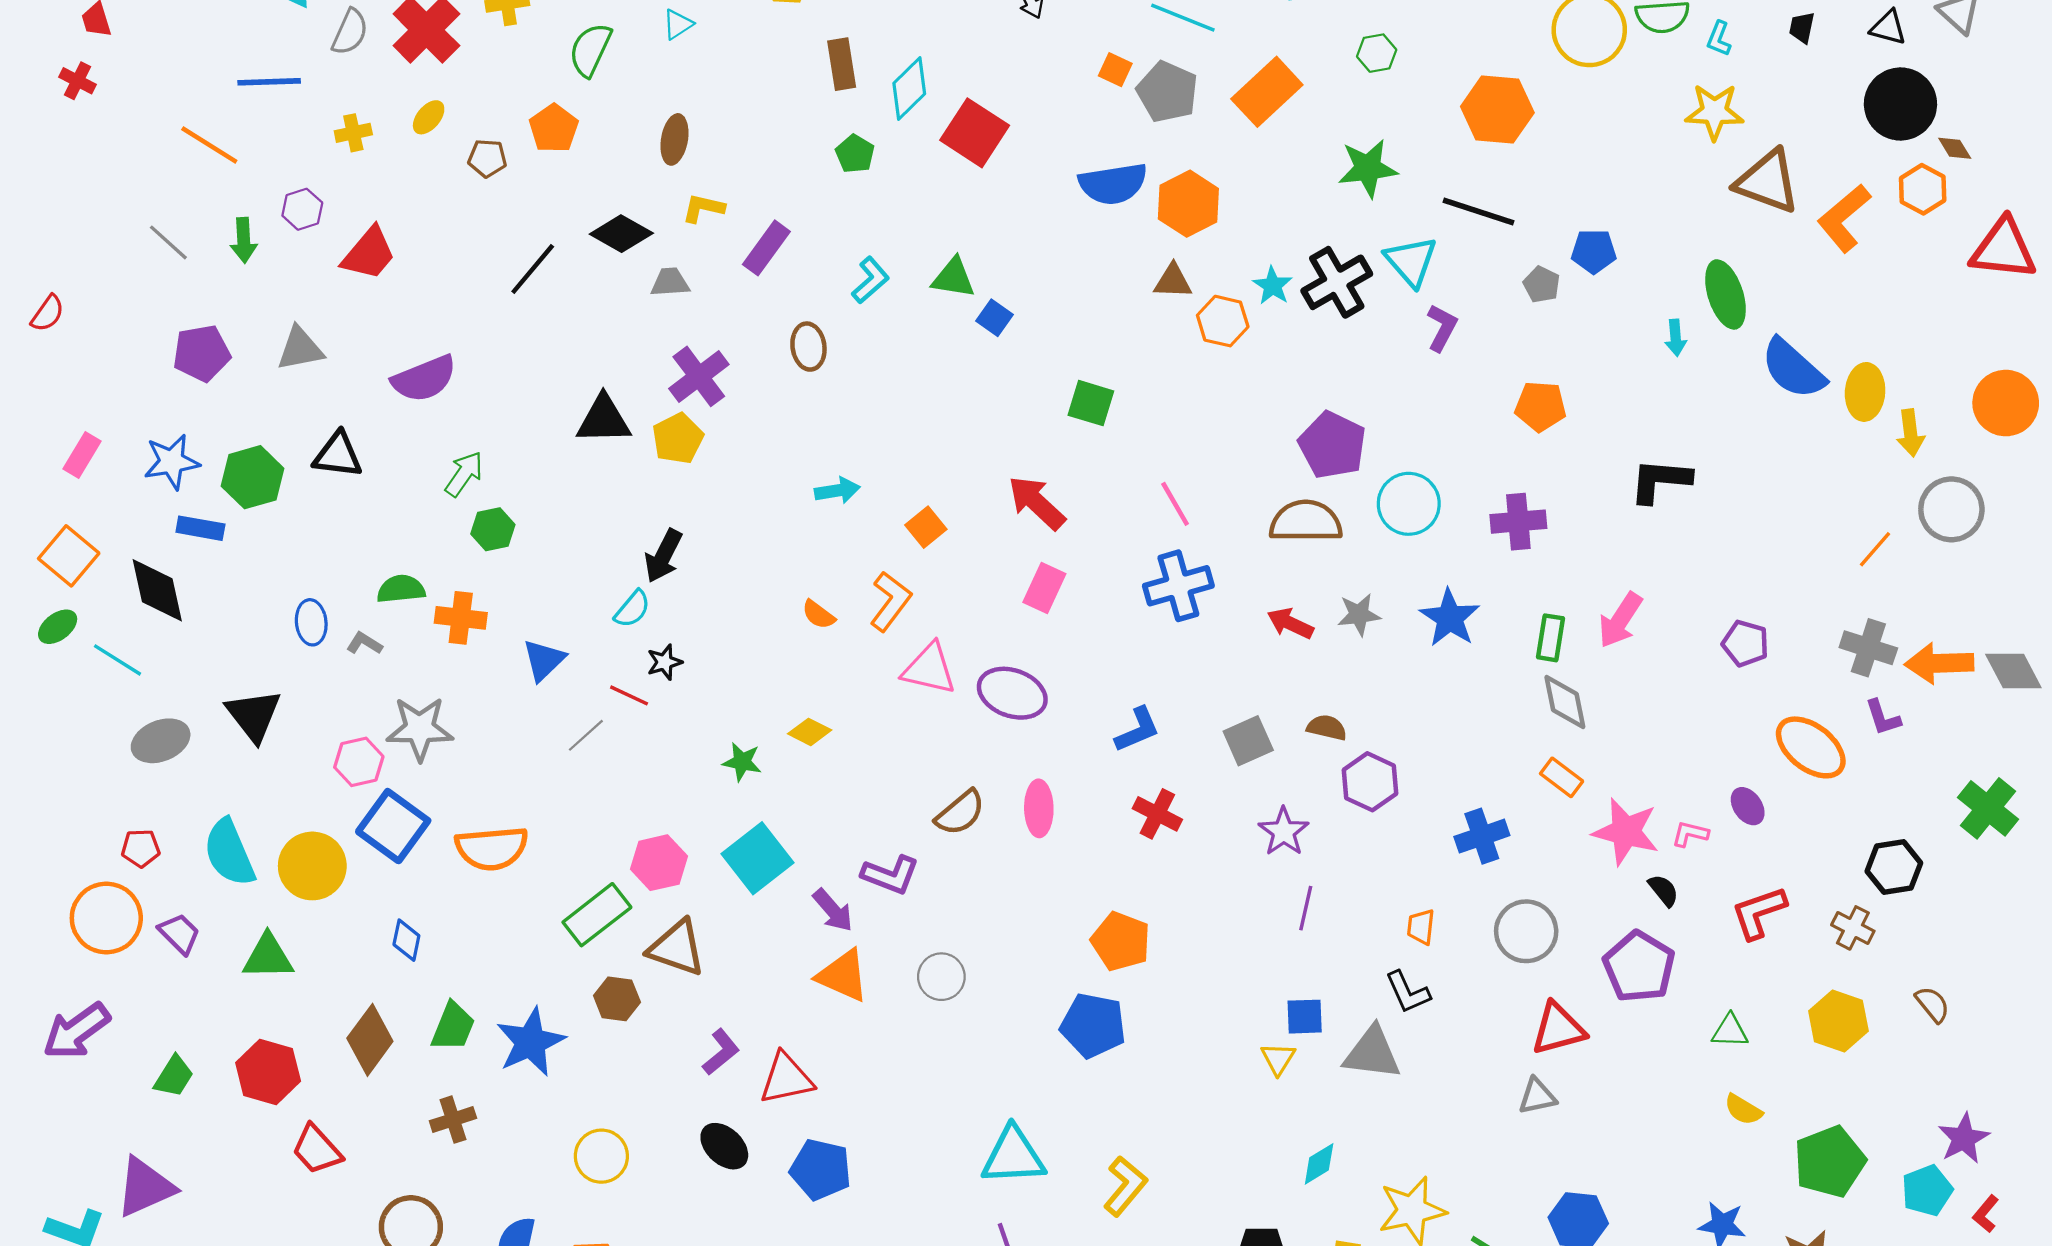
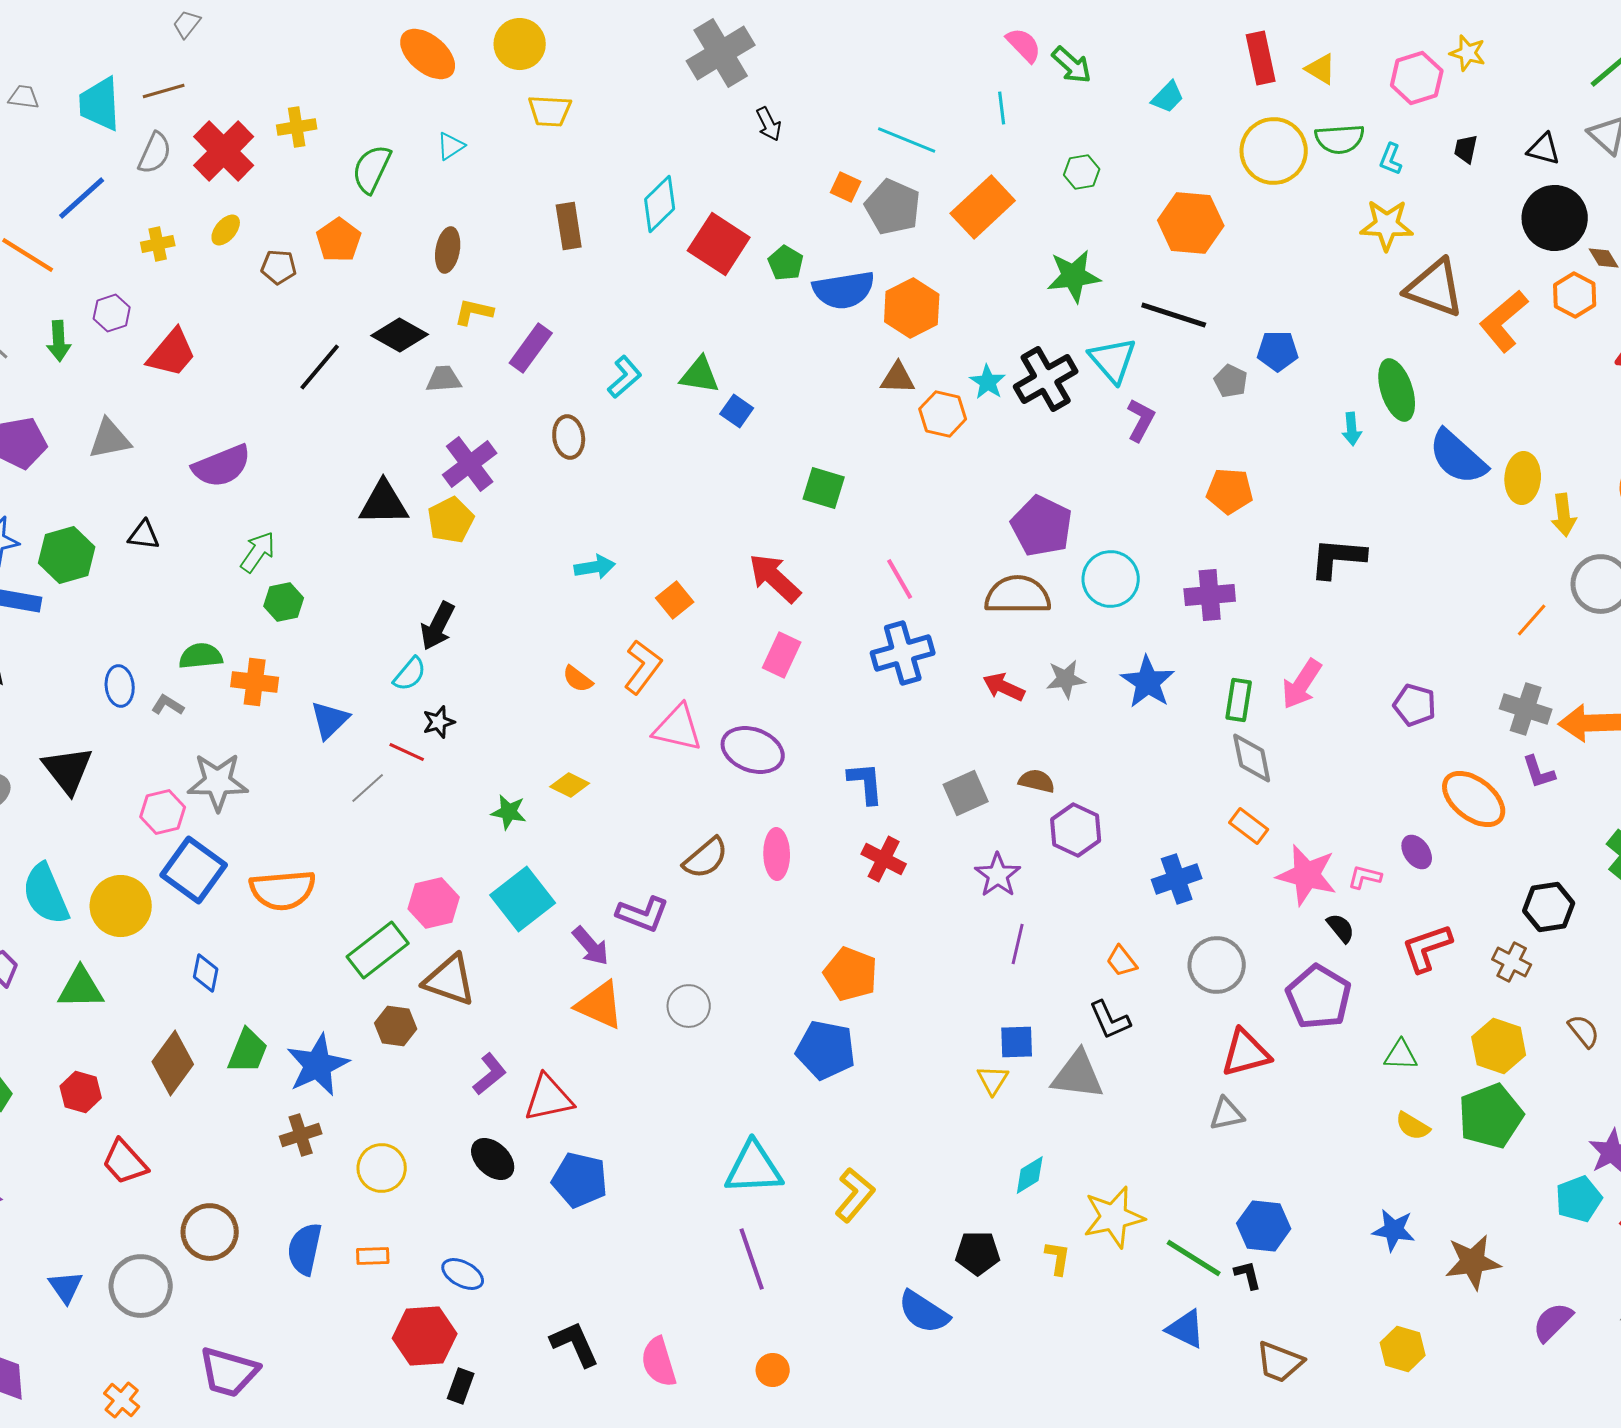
brown rectangle: (842, 64) -> (569, 226), moved
blue line: (269, 82) -> (82, 198), turned -40
green pentagon: (855, 154) -> (786, 263), moved
black triangle: (338, 455) -> (144, 535), size x0.7
blue L-shape: (1137, 730) -> (866, 783), turned -72
orange trapezoid: (1421, 927) -> (1122, 961), turned -44
red hexagon: (268, 1072) -> (81, 1092), size x0.7
brown cross: (453, 1120) -> (301, 1135), moved
green pentagon: (1830, 1162) -> (1491, 1116), moved

